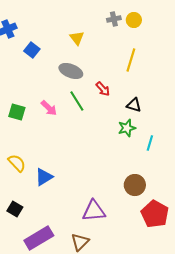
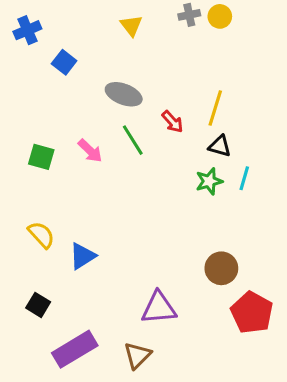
yellow triangle: (77, 38) -> (131, 26), moved
yellow line: (131, 60) -> (215, 108), moved
cyan line: (150, 143) -> (244, 178), moved

